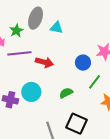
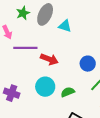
green star: (16, 31) -> (23, 13), moved
cyan circle: (31, 92) -> (45, 87), moved

